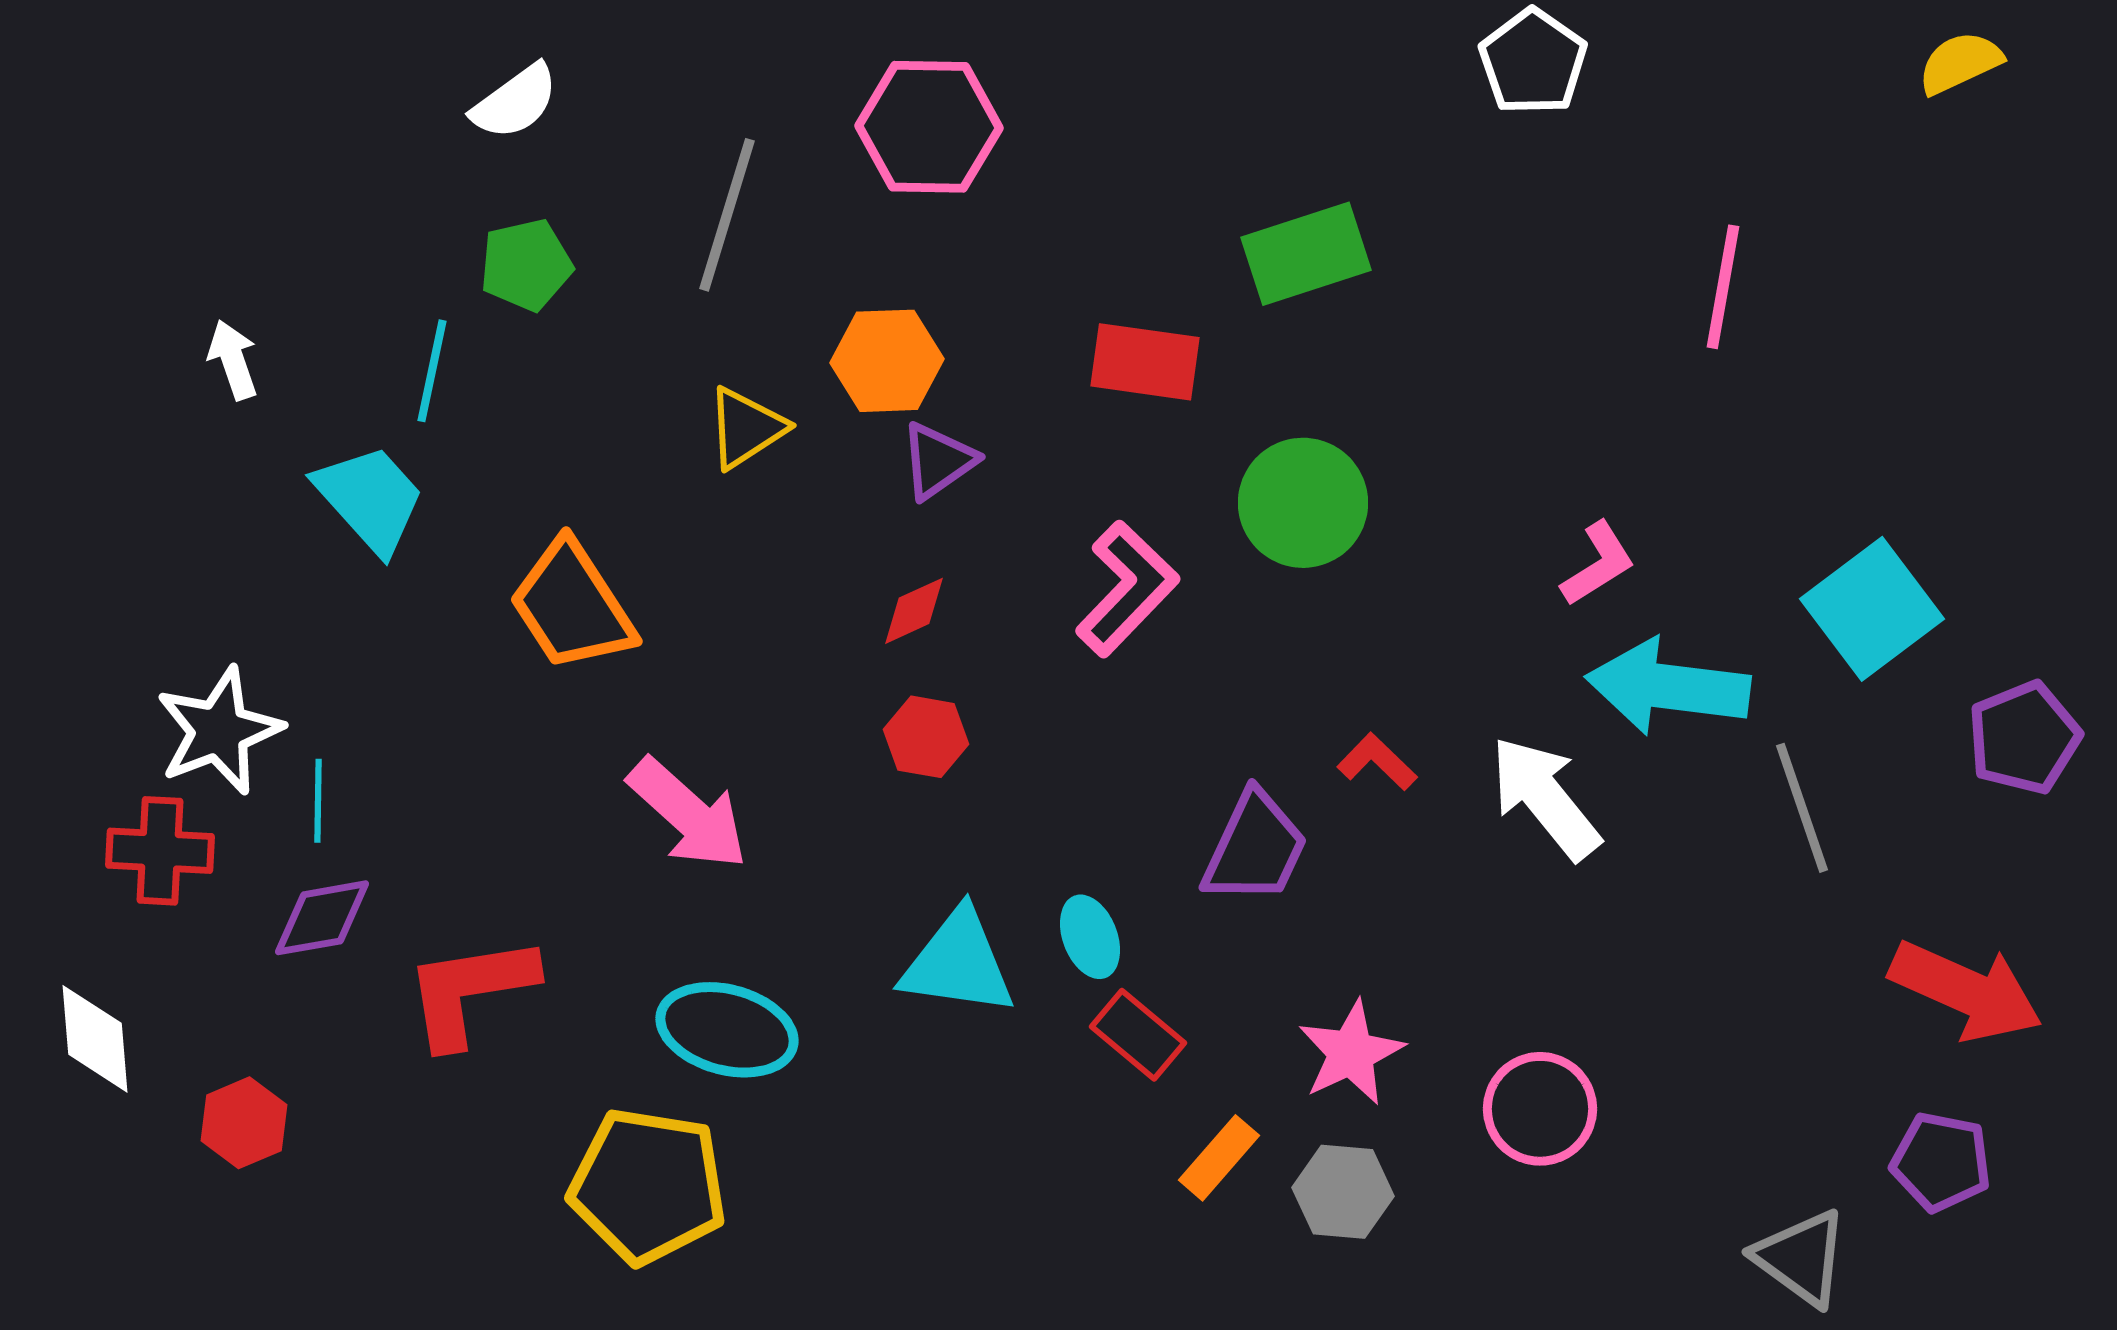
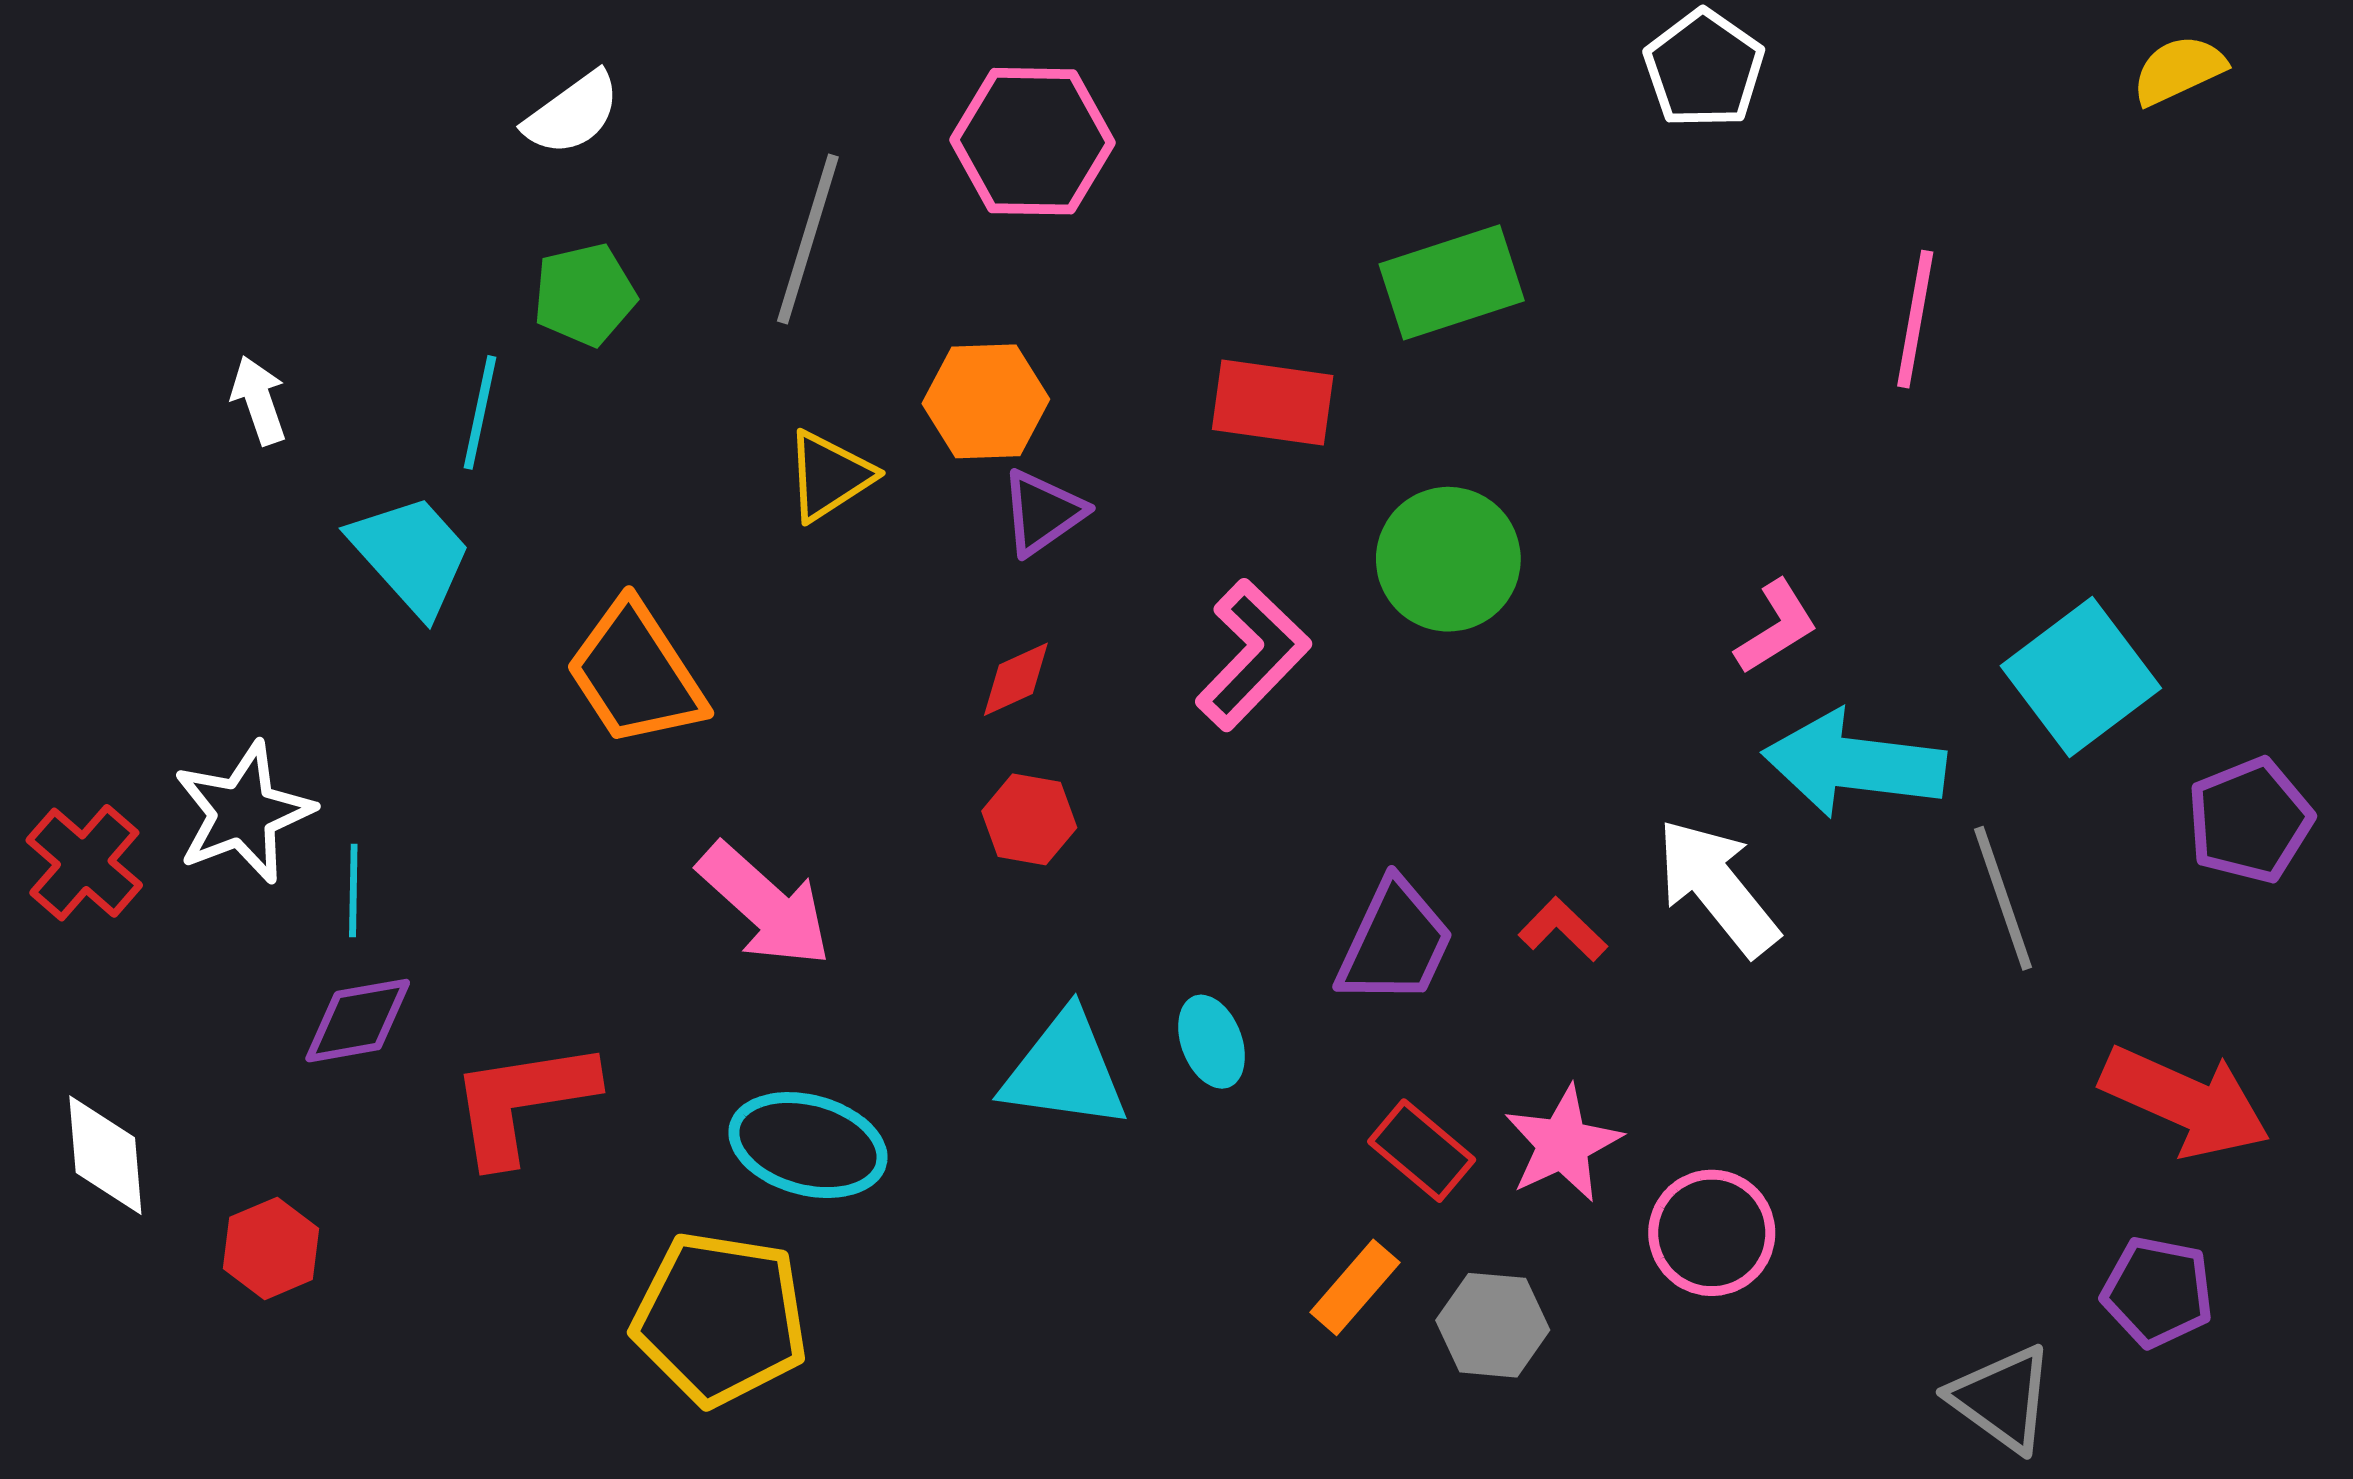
red L-shape: (1377, 762) -> (1563, 929), moved
red cross: (160, 851) -> (84, 863), moved, turned 38
red rectangle: (1138, 1035) -> (1422, 1151), moved
pink star: (1351, 1053) -> (1563, 1144), moved

